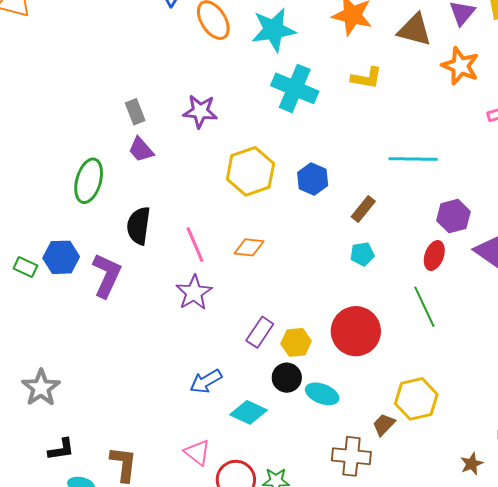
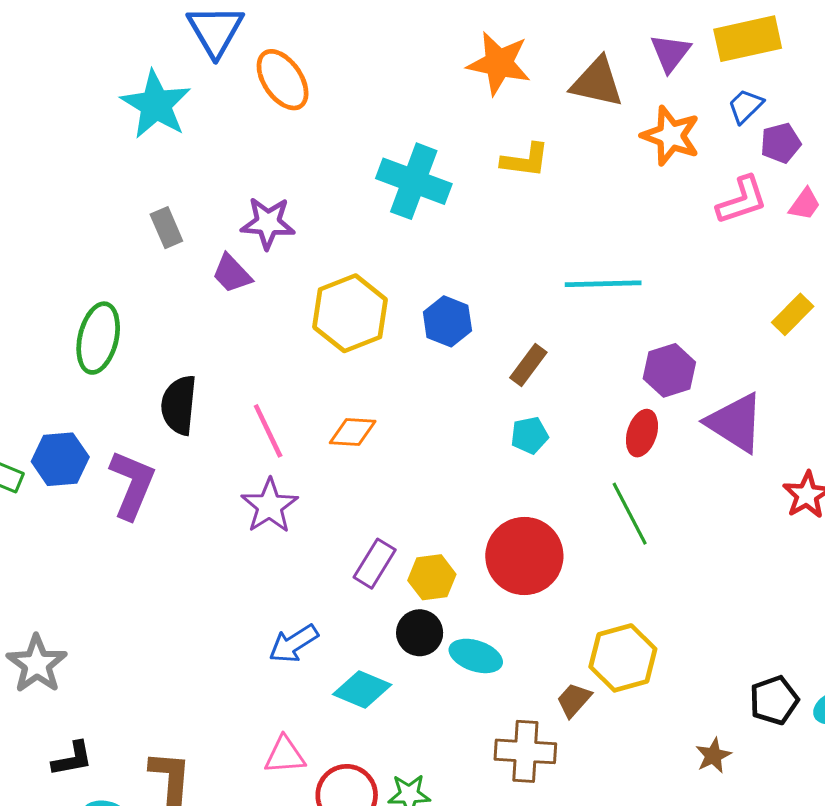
cyan star: (273, 30) -> (156, 105), moved, turned -30
purple trapezoid: (141, 150) -> (232, 274), moved
pink triangle: (197, 453) -> (285, 755), turned -40

